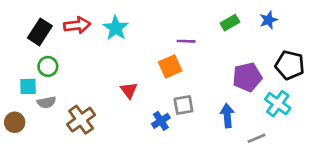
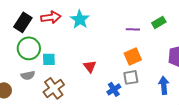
green rectangle: (230, 23) -> (159, 22), moved
green circle: (48, 66) -> (29, 48), size x1.5
orange square: (170, 66) -> (133, 56), moved
cyan square: (28, 86) -> (49, 59), moved

